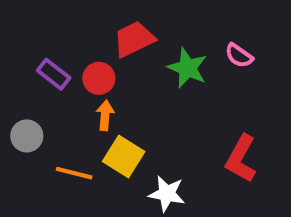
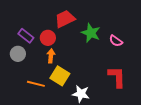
pink semicircle: (239, 56) -> (116, 41), moved
gray circle: (27, 136) -> (18, 54), moved
red L-shape: (241, 159) -> (117, 77), turned 150

